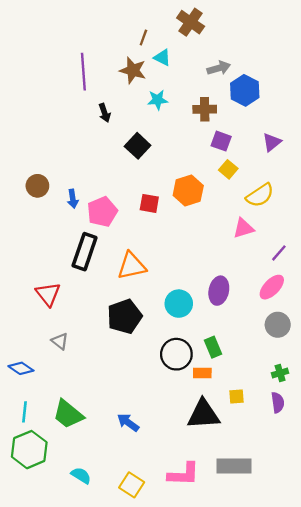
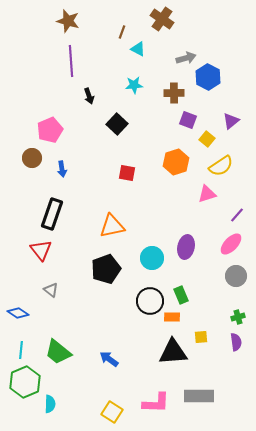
brown star: (133, 70) -> (68, 21), moved
yellow square: (228, 169) -> (207, 139), moved
orange hexagon: (188, 191) -> (176, 162), moved
pink pentagon: (102, 212) -> (50, 130), moved
black rectangle: (85, 252) -> (52, 214), moved
cyan semicircle: (81, 475) -> (50, 404), moved, turned 60

